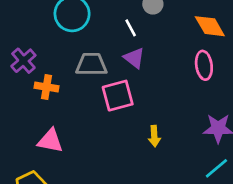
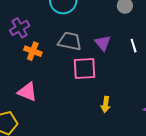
white line: (131, 28) -> (134, 46), moved

